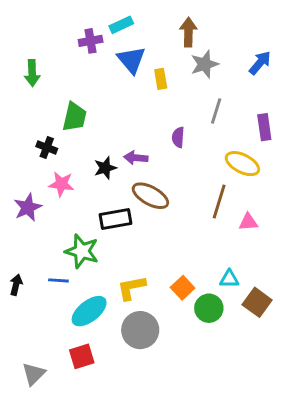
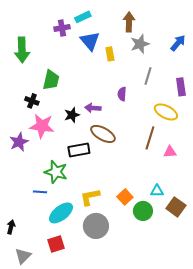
green arrow: (32, 73) -> (22, 50), size x1.4
pink star: (61, 184) -> (42, 126), size x1.4
black arrow: (16, 285) -> (11, 227), moved

